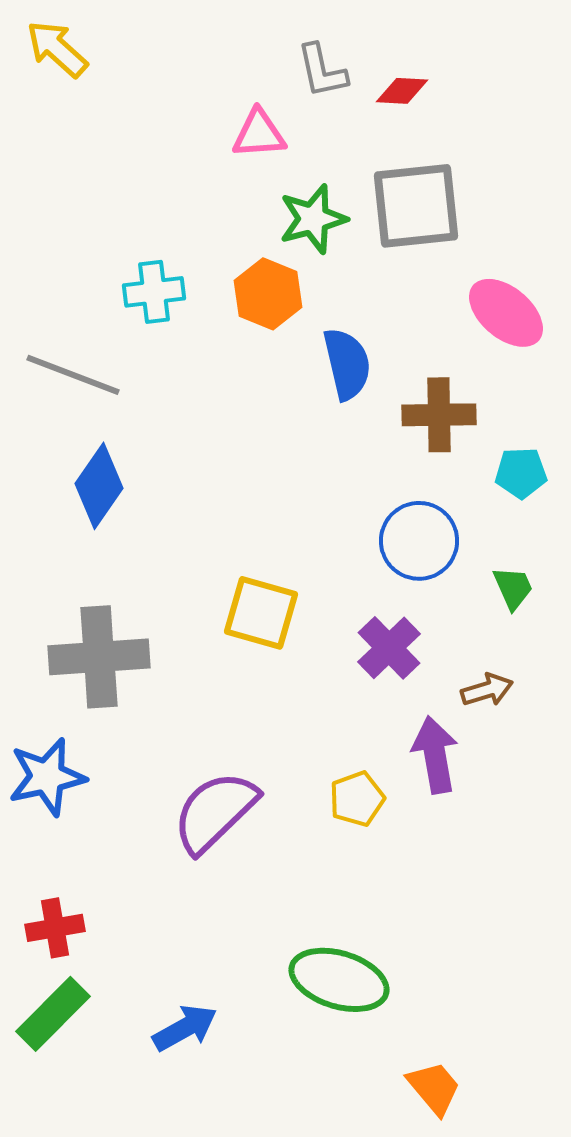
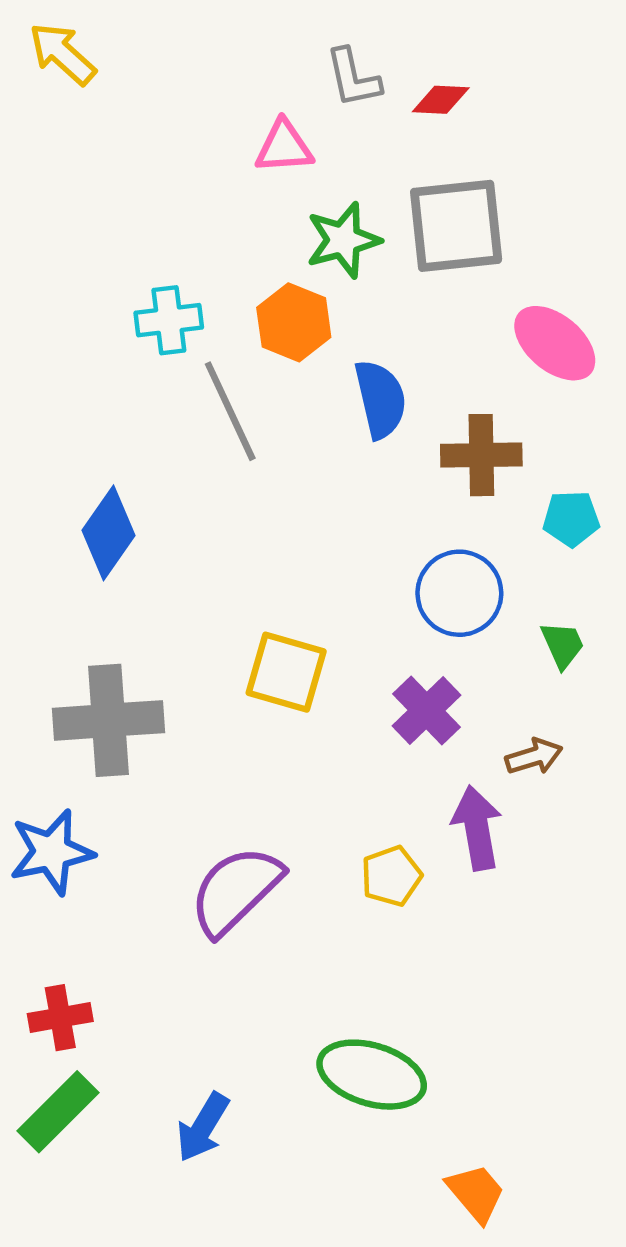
gray line: (73, 375) -> (230, 411), moved, turned 44
blue arrow: (185, 1028) -> (203, 1127), turned 150

